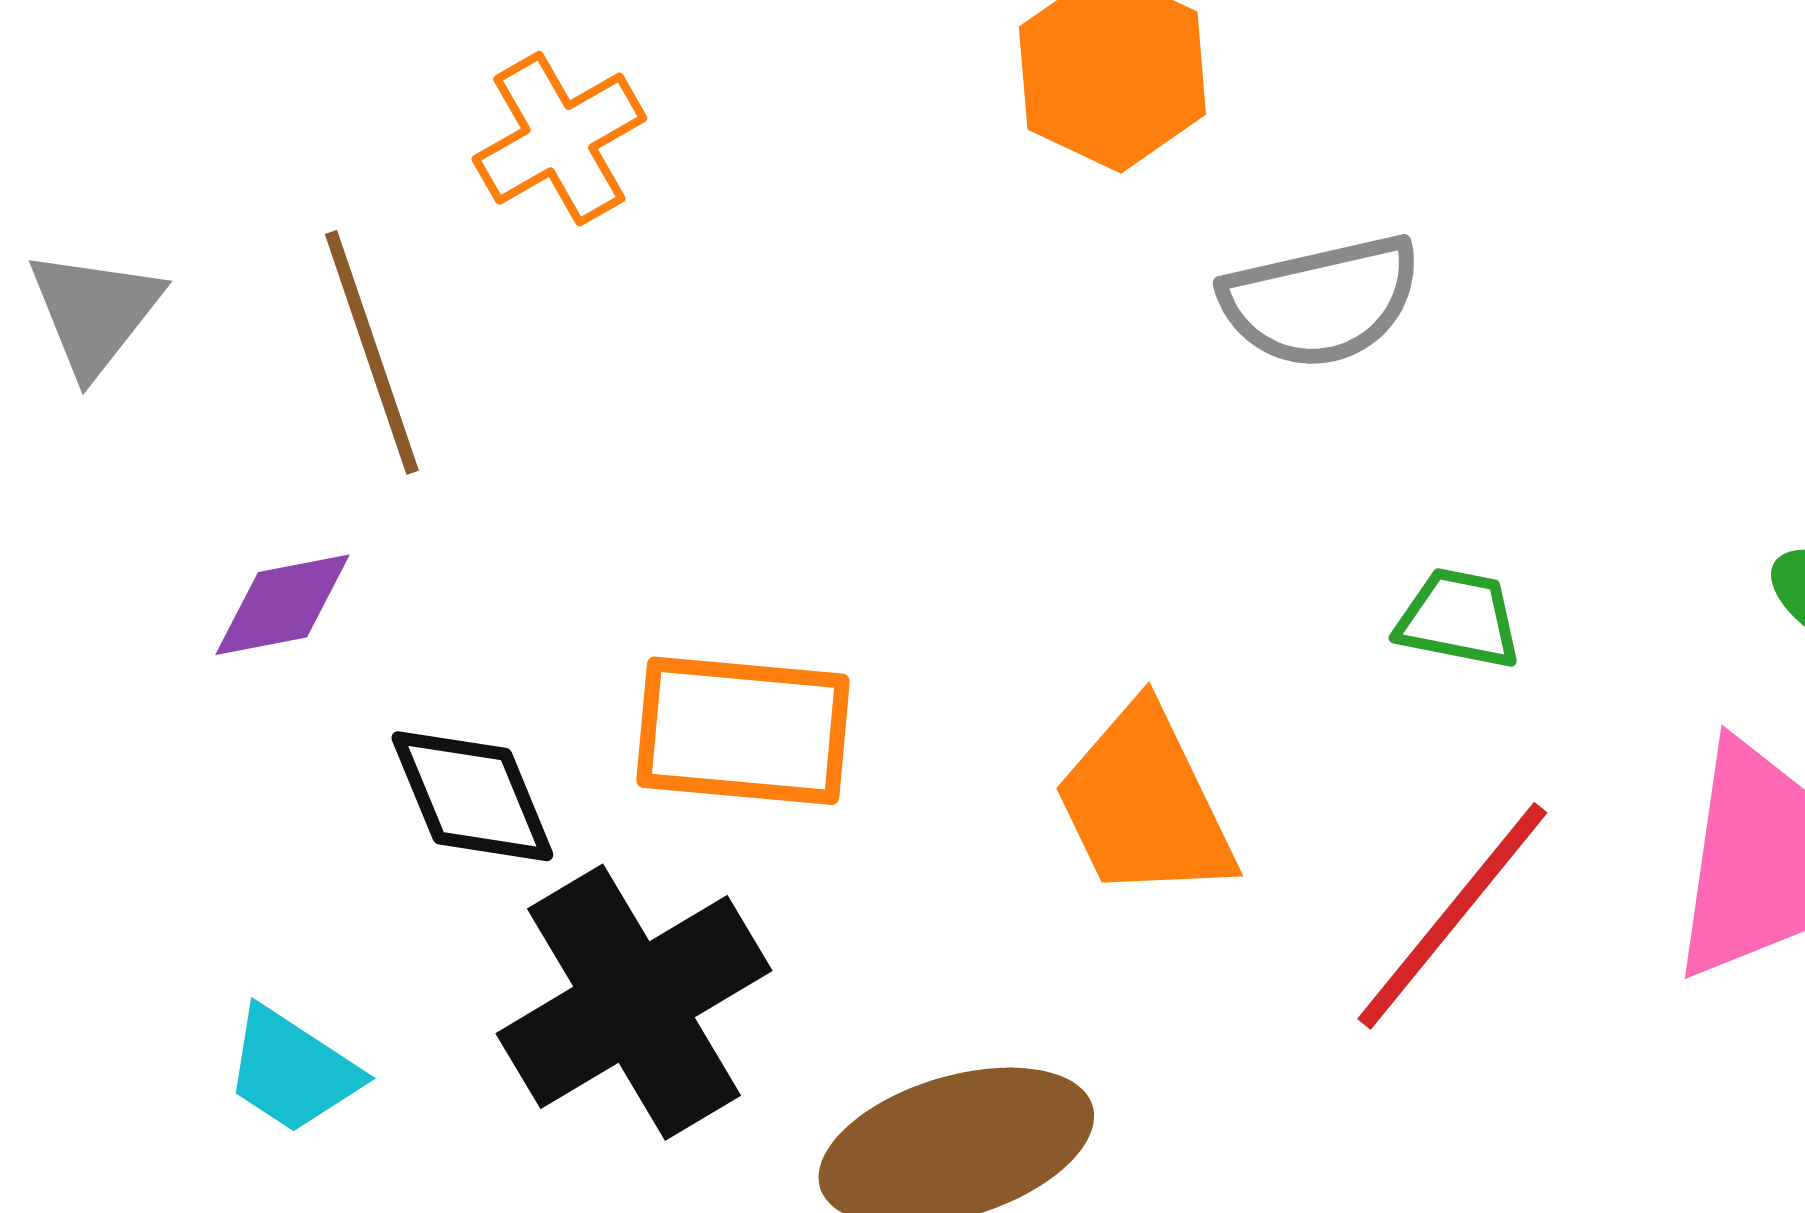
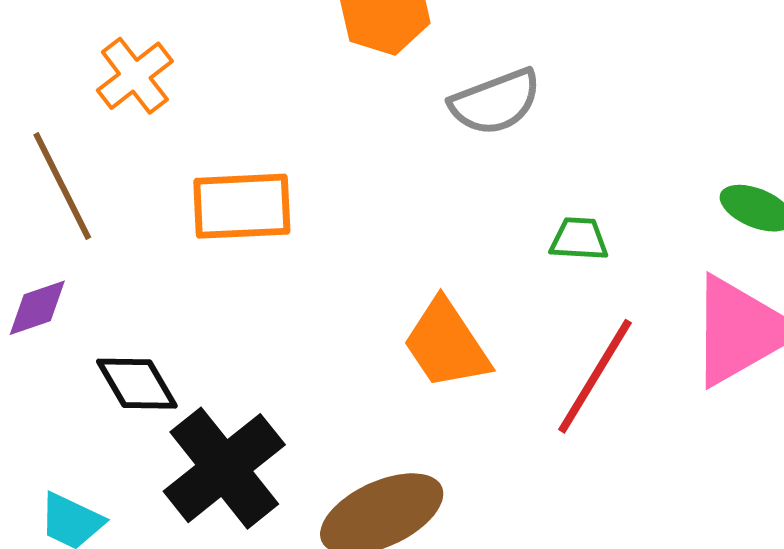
orange rectangle: (743, 731) -> (242, 206), moved

